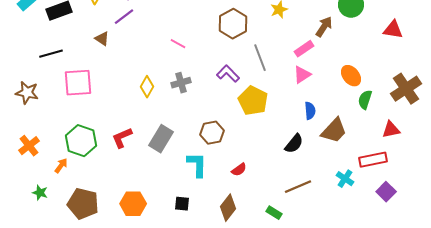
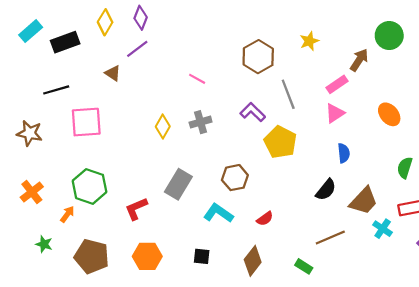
green semicircle: (365, 100) -> (405, 168), moved
brown trapezoid: (334, 131) -> (364, 201), moved
red L-shape: (122, 138) -> (136, 209), moved
cyan L-shape: (197, 165) -> (218, 213), turned -56

